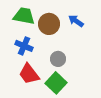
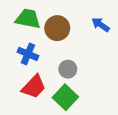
blue arrow: (76, 21) -> (101, 25), moved
red trapezoid: (29, 74) -> (34, 87), turned -100

